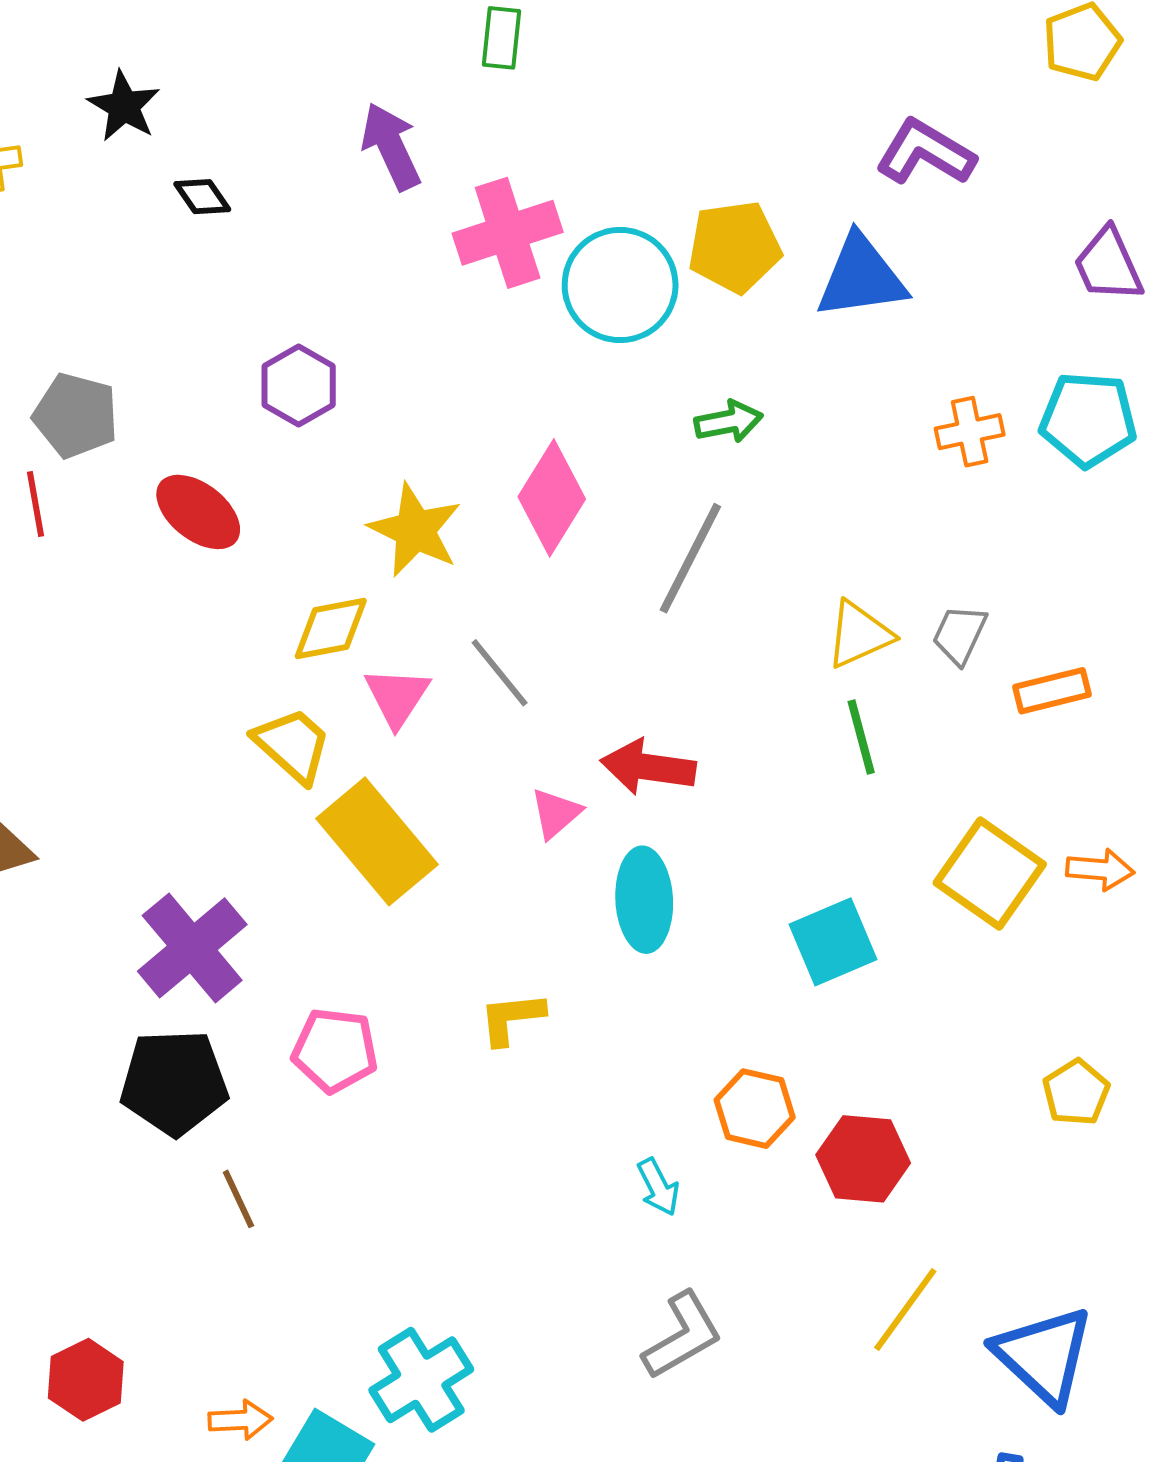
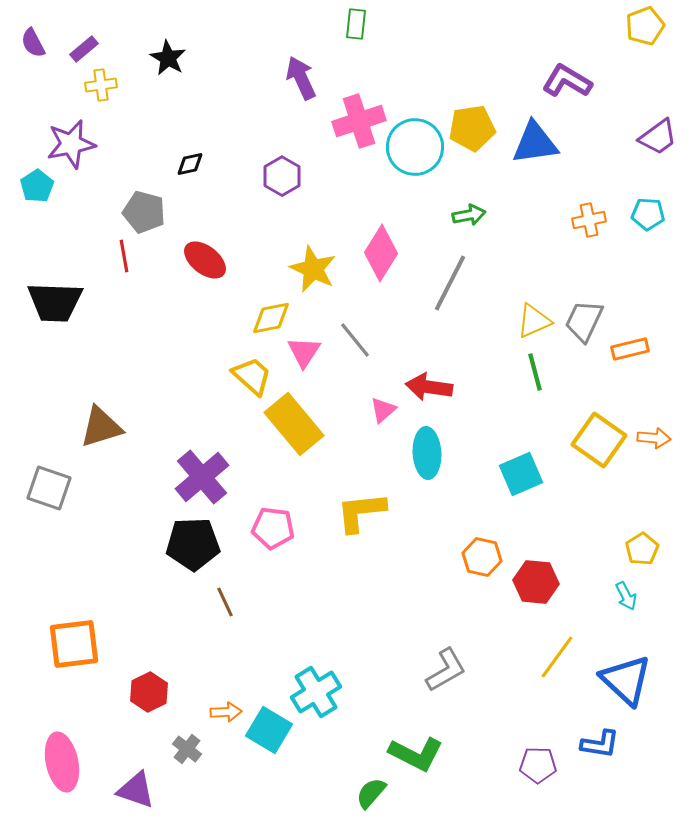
black diamond: (202, 197) -> (190, 164), moved, turned -68
purple trapezoid: (1108, 265) -> (658, 137), turned -102
purple hexagon: (299, 385) -> (282, 176), moved
cyan pentagon: (1088, 420) -> (648, 214), size x0.7
gray trapezoid: (960, 635) -> (584, 321), size x1.4
yellow L-shape: (512, 1018) -> (361, 512), size x1.5
cyan arrow: (658, 1187) -> (626, 596), moved

